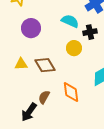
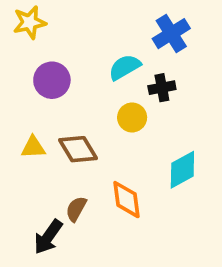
cyan semicircle: (70, 21) -> (125, 67), turned -54

